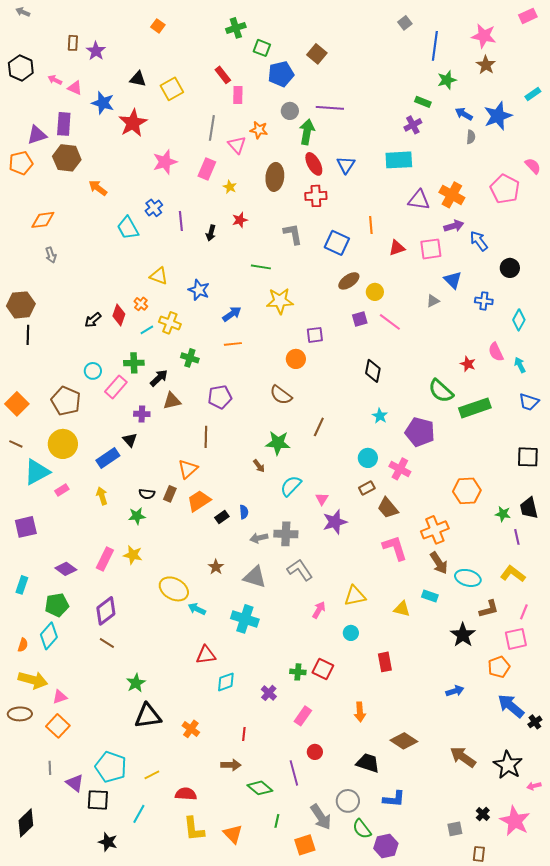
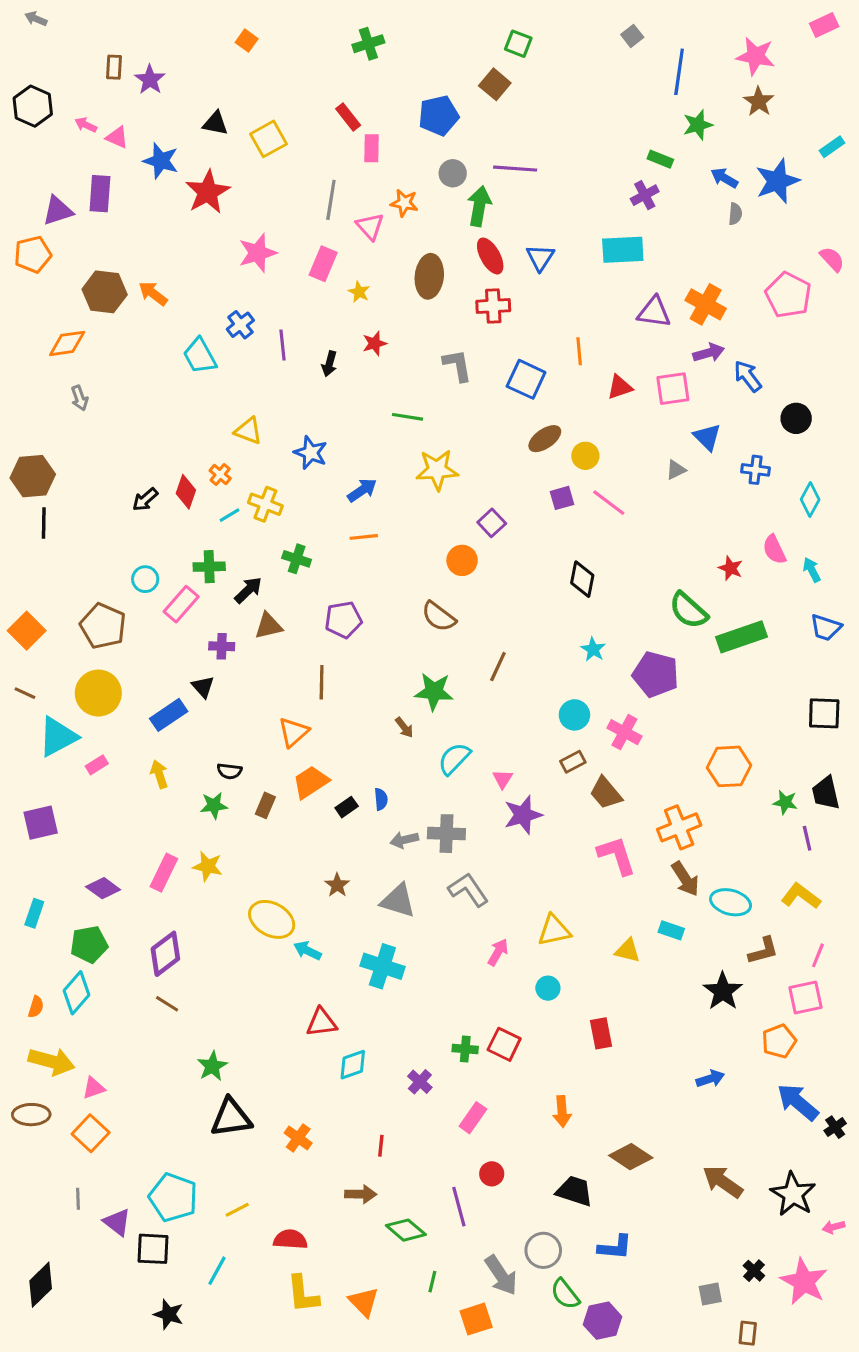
green square: (262, 48) -> (518, 44), moved
brown hexagon: (67, 158) -> (105, 292), moved
purple square: (315, 335) -> (492, 523), turned -36
brown rectangle: (170, 494) -> (265, 805), moved

